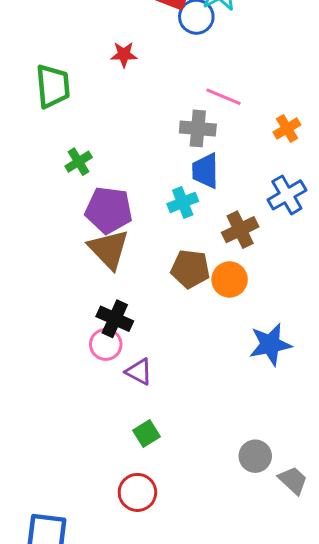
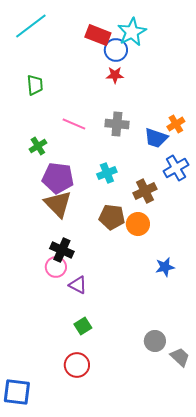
red star: (124, 54) -> (115, 75), moved
green trapezoid: (53, 86) -> (35, 85), moved, size x0.7
pink line: (223, 97) -> (74, 124), moved
blue trapezoid: (205, 171) -> (156, 138), moved, turned -70
blue star: (270, 344) -> (165, 267), size x0.7

